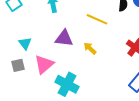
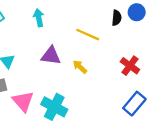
pink triangle: (44, 64) -> (23, 101), moved, turned -30

